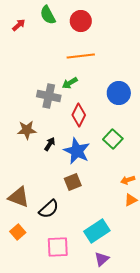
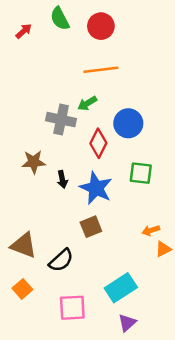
blue circle: (119, 93) -> (128, 123), moved
green square: (113, 139) -> (141, 173), turned -36
black arrow: (50, 144) -> (62, 179), turned 136
orange arrow: (128, 180) -> (151, 230), moved

